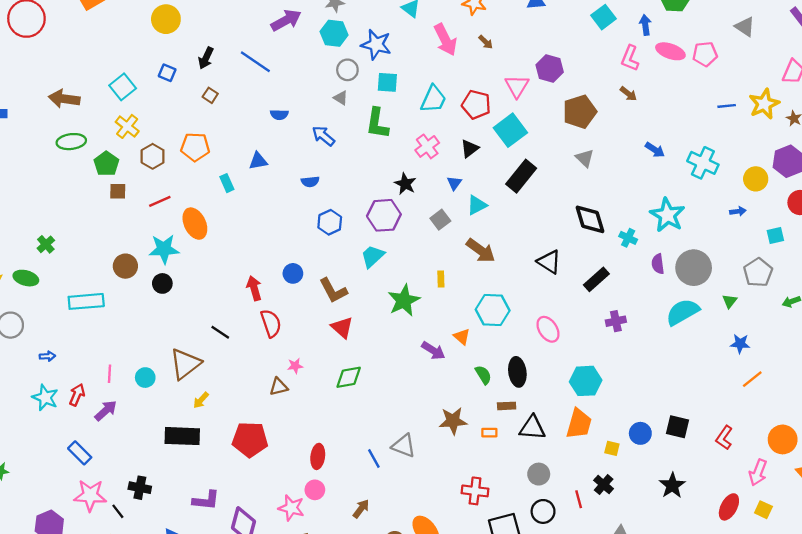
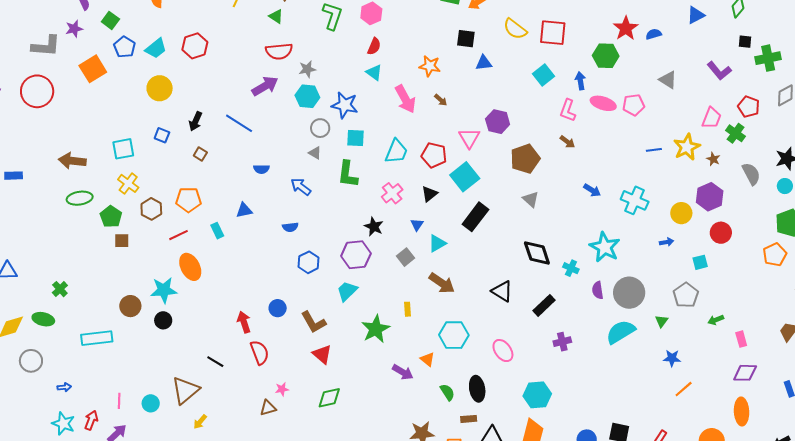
cyan square: (123, 87) -> (123, 149), turned 30
red line: (160, 201) -> (179, 235), moved

